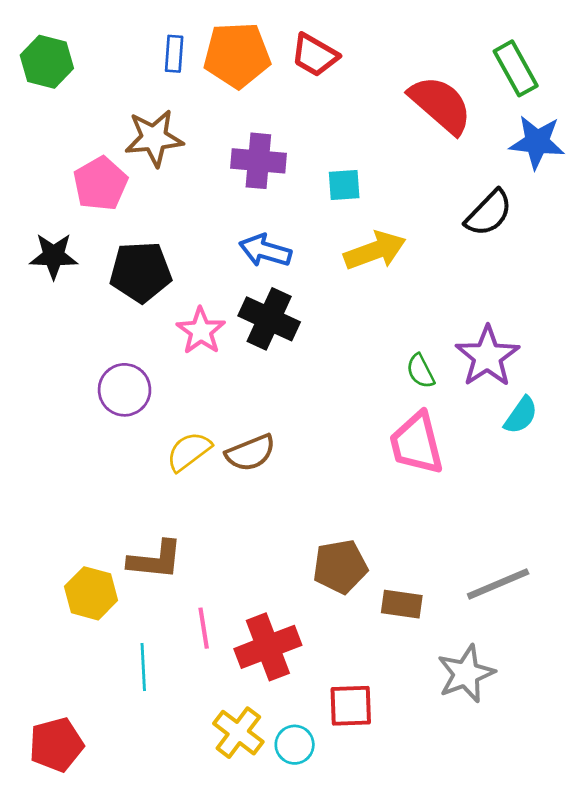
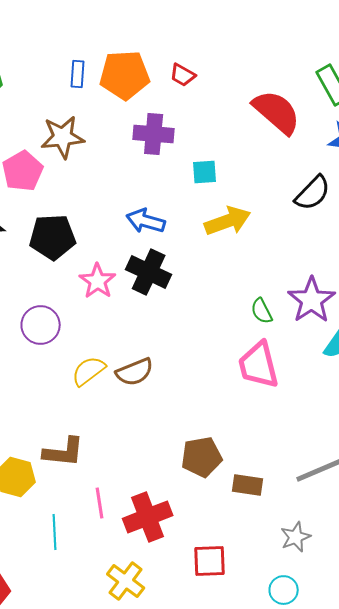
red trapezoid: (315, 55) -> (183, 75), size x0.7
purple cross: (258, 161) -> (154, 134), moved
gray star: (466, 674) -> (296, 537), size x0.7
cyan circle: (295, 745) -> (284, 590), moved

